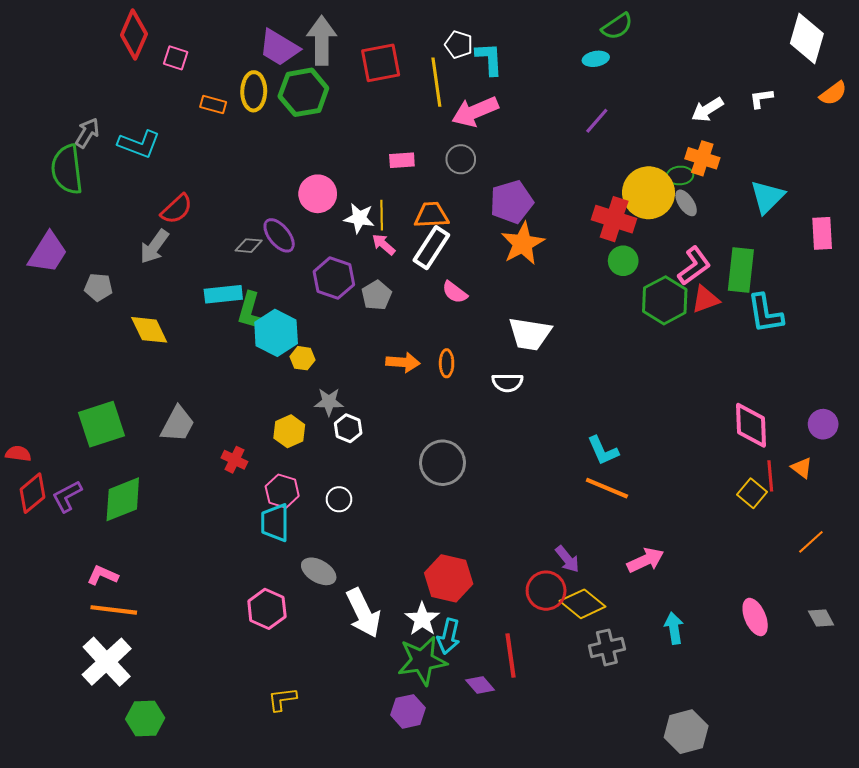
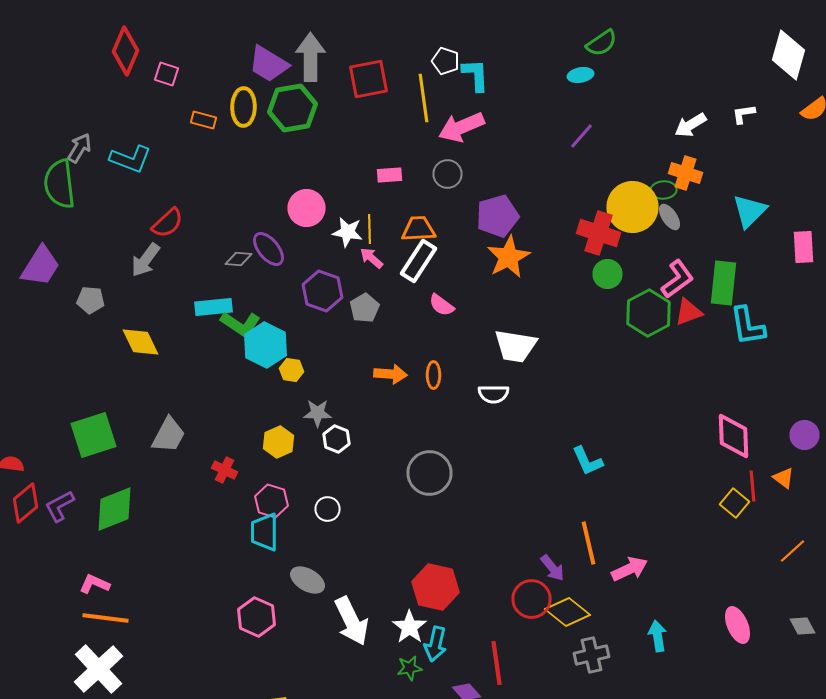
green L-shape: (251, 312) -> (240, 324), turned -72
orange line: (607, 488) -> (588, 543), moved, turned 54
green star: (422, 661) -> (410, 668), size x0.5

